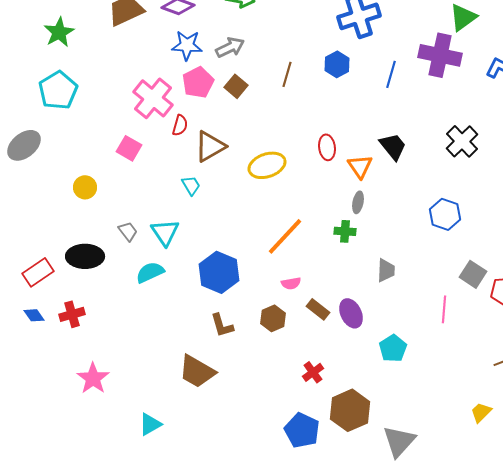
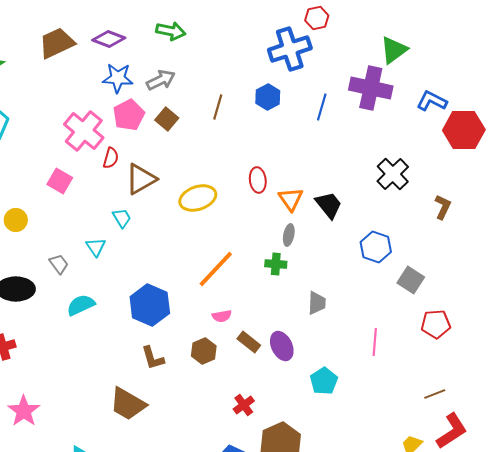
black trapezoid: (393, 146) -> (329, 205), moved
cyan triangle: (165, 232) -> (96, 247), moved, size x0.7
gray square: (473, 274) -> (411, 280), moved

